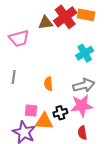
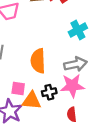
orange semicircle: (48, 84) -> (38, 61), size x1.6

